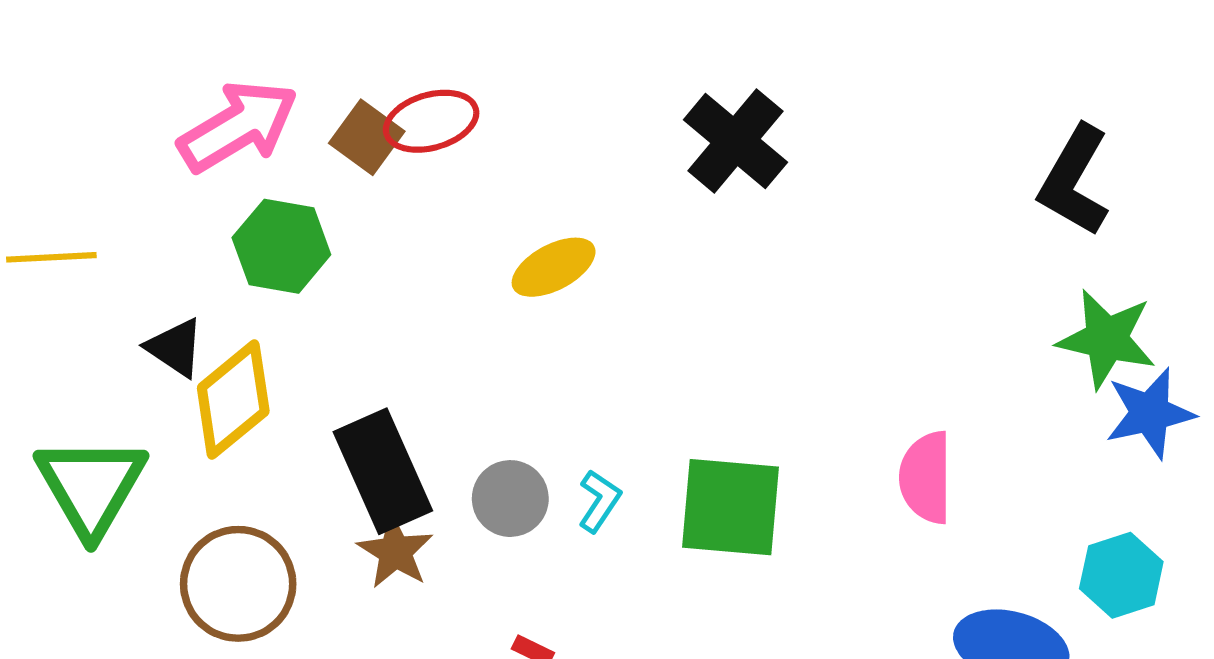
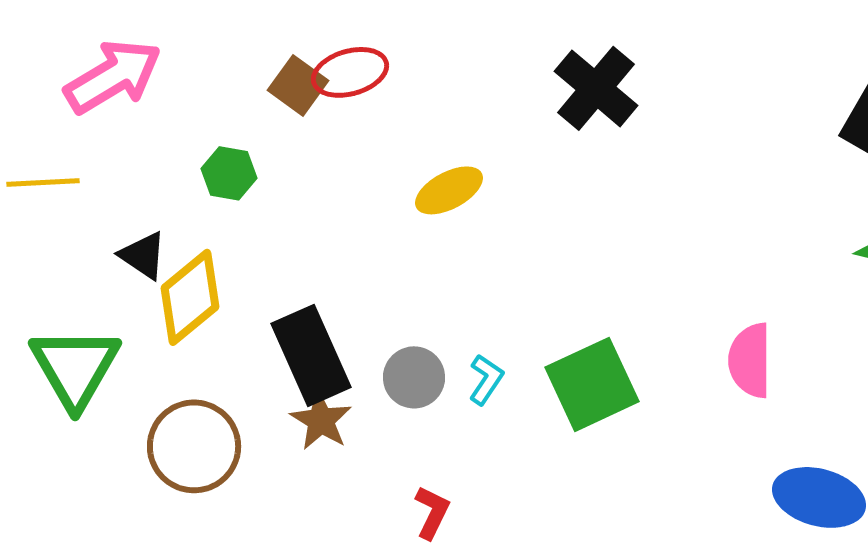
pink arrow: (238, 126) -> (113, 76), moved
green hexagon: (281, 246) -> (229, 173), size x0.7
green square: (730, 507) -> (592, 384), turned -30

